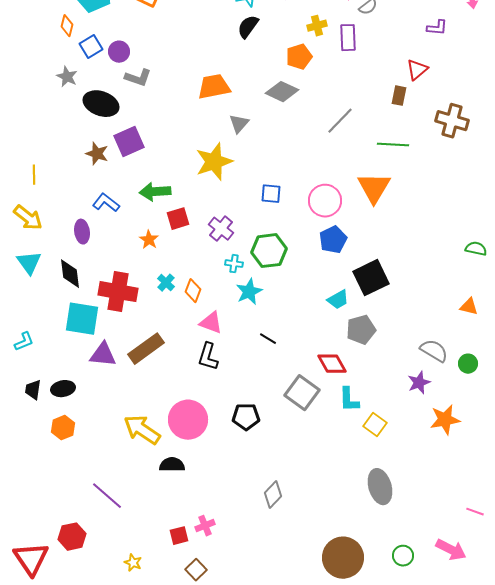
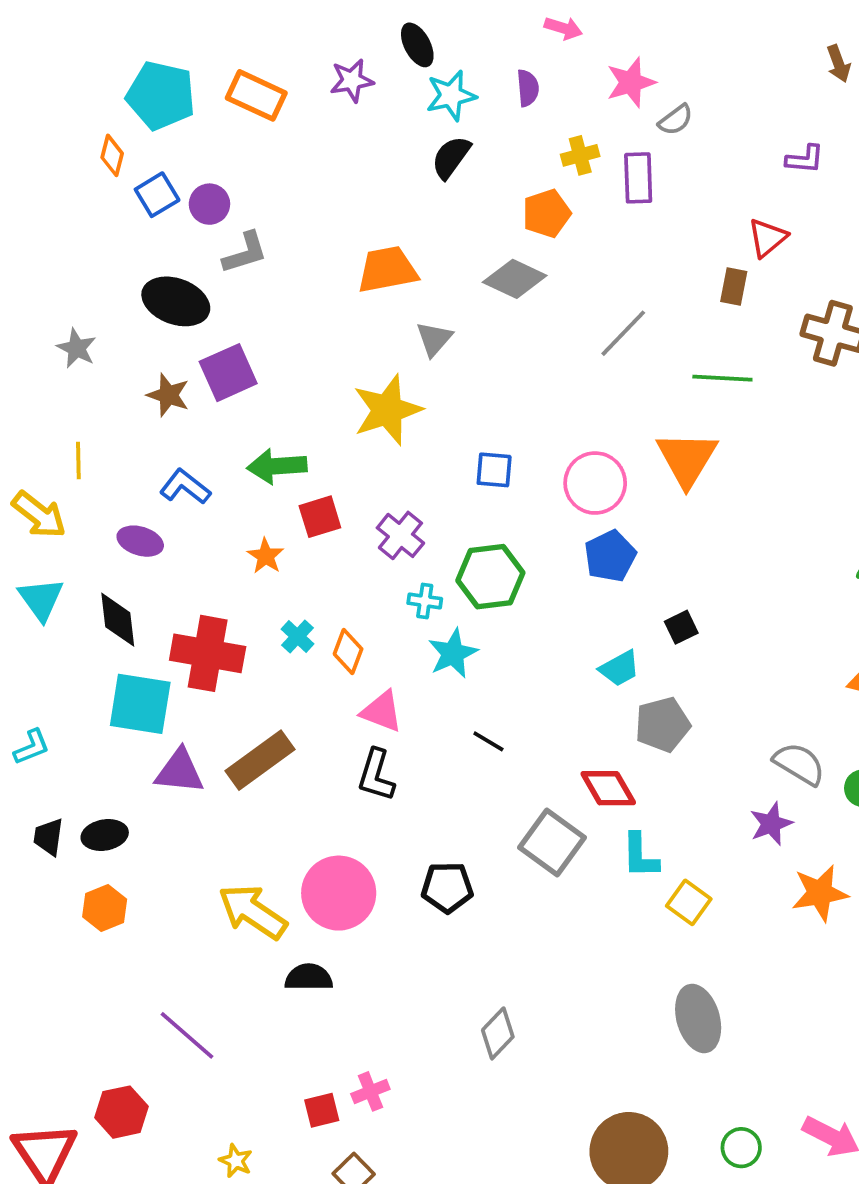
gray star: (67, 77) -> (77, 348), moved
gray L-shape: (138, 78) -> (245, 253), turned -36
yellow line: (34, 175) -> (78, 461), moved
purple ellipse: (82, 232) -> (140, 541), turned -65
black square: (371, 278) -> (681, 627), size x0.5

